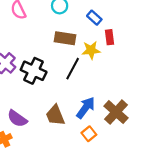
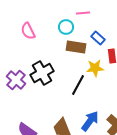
brown rectangle: (65, 38) -> (76, 47), moved
black cross: (34, 71) -> (42, 73), moved, turned 35

